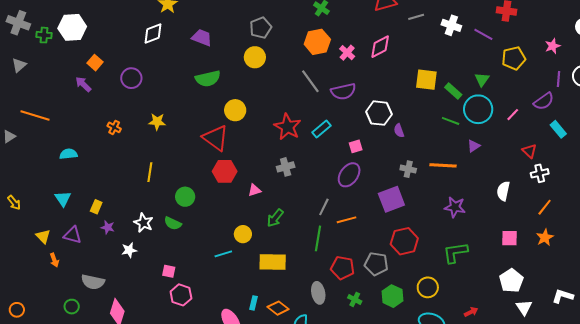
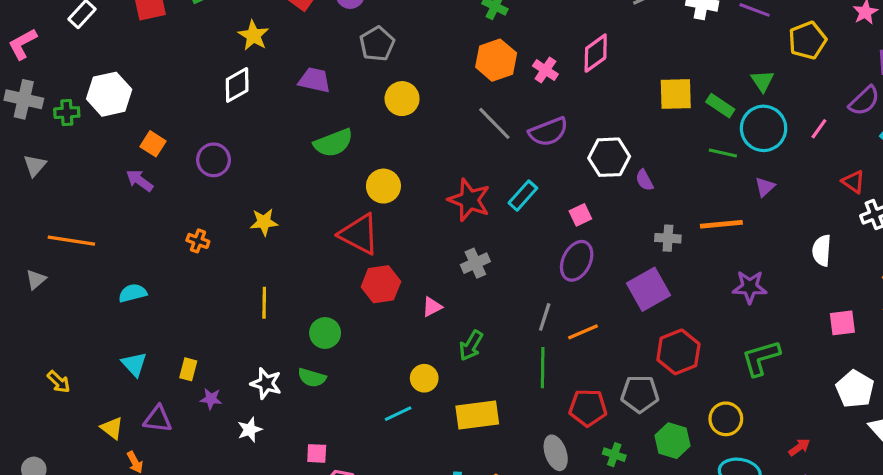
gray pentagon: (261, 28) -> (377, 44), moved

